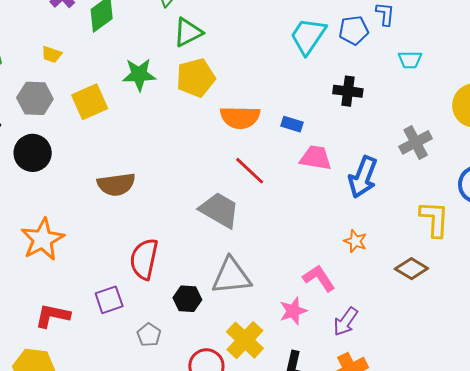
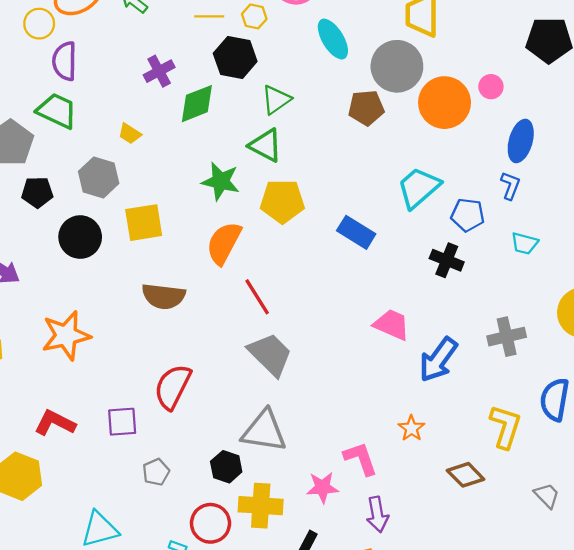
blue pentagon: (354, 30) -> (468, 215), moved
green triangle: (188, 32) -> (266, 145), moved, turned 40
yellow square: (90, 102) -> (144, 223), moved
orange semicircle: (240, 117) -> (224, 243), moved, turned 102
blue rectangle: (292, 124) -> (356, 232), moved, size x1.5
red line: (250, 171) -> (257, 297), moved
black hexagon: (187, 299) -> (226, 467), moved
purple arrow: (346, 322) -> (377, 514), turned -60
yellow cross: (245, 340) -> (261, 506), turned 36

